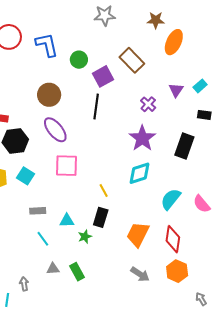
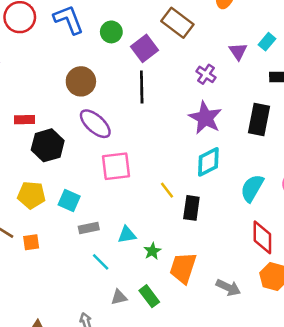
cyan square: (26, 176) -> (69, 200), moved
black rectangle: (101, 217) -> (191, 208), moved
orange trapezoid: (138, 234) -> (183, 268), moved

